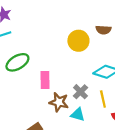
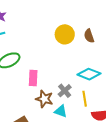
brown semicircle: (103, 30) -> (89, 36), turned 64
yellow circle: (78, 41) -> (65, 34), moved

